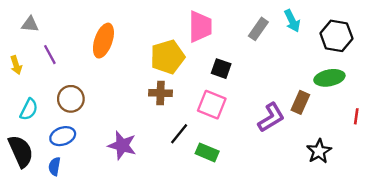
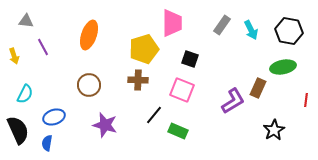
cyan arrow: (292, 21) -> (251, 30), moved
brown circle: (71, 99) -> (89, 85), moved

